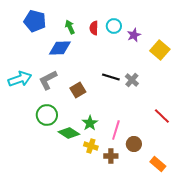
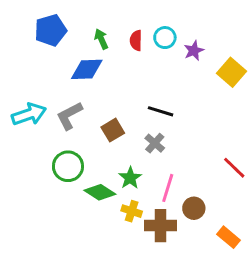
blue pentagon: (35, 21) -> (51, 30), turned -30
gray cross: (132, 80) -> (155, 143), moved
brown cross: (111, 156) -> (161, 226), size x1.5

